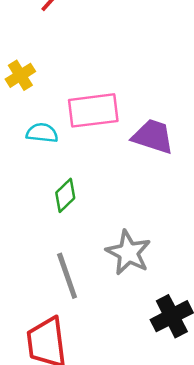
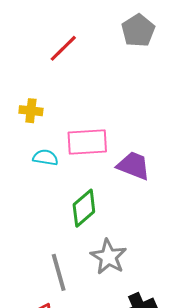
yellow cross: (20, 75) -> (31, 111), turned 35
green diamond: (65, 195) -> (84, 208), moved, size x1.4

